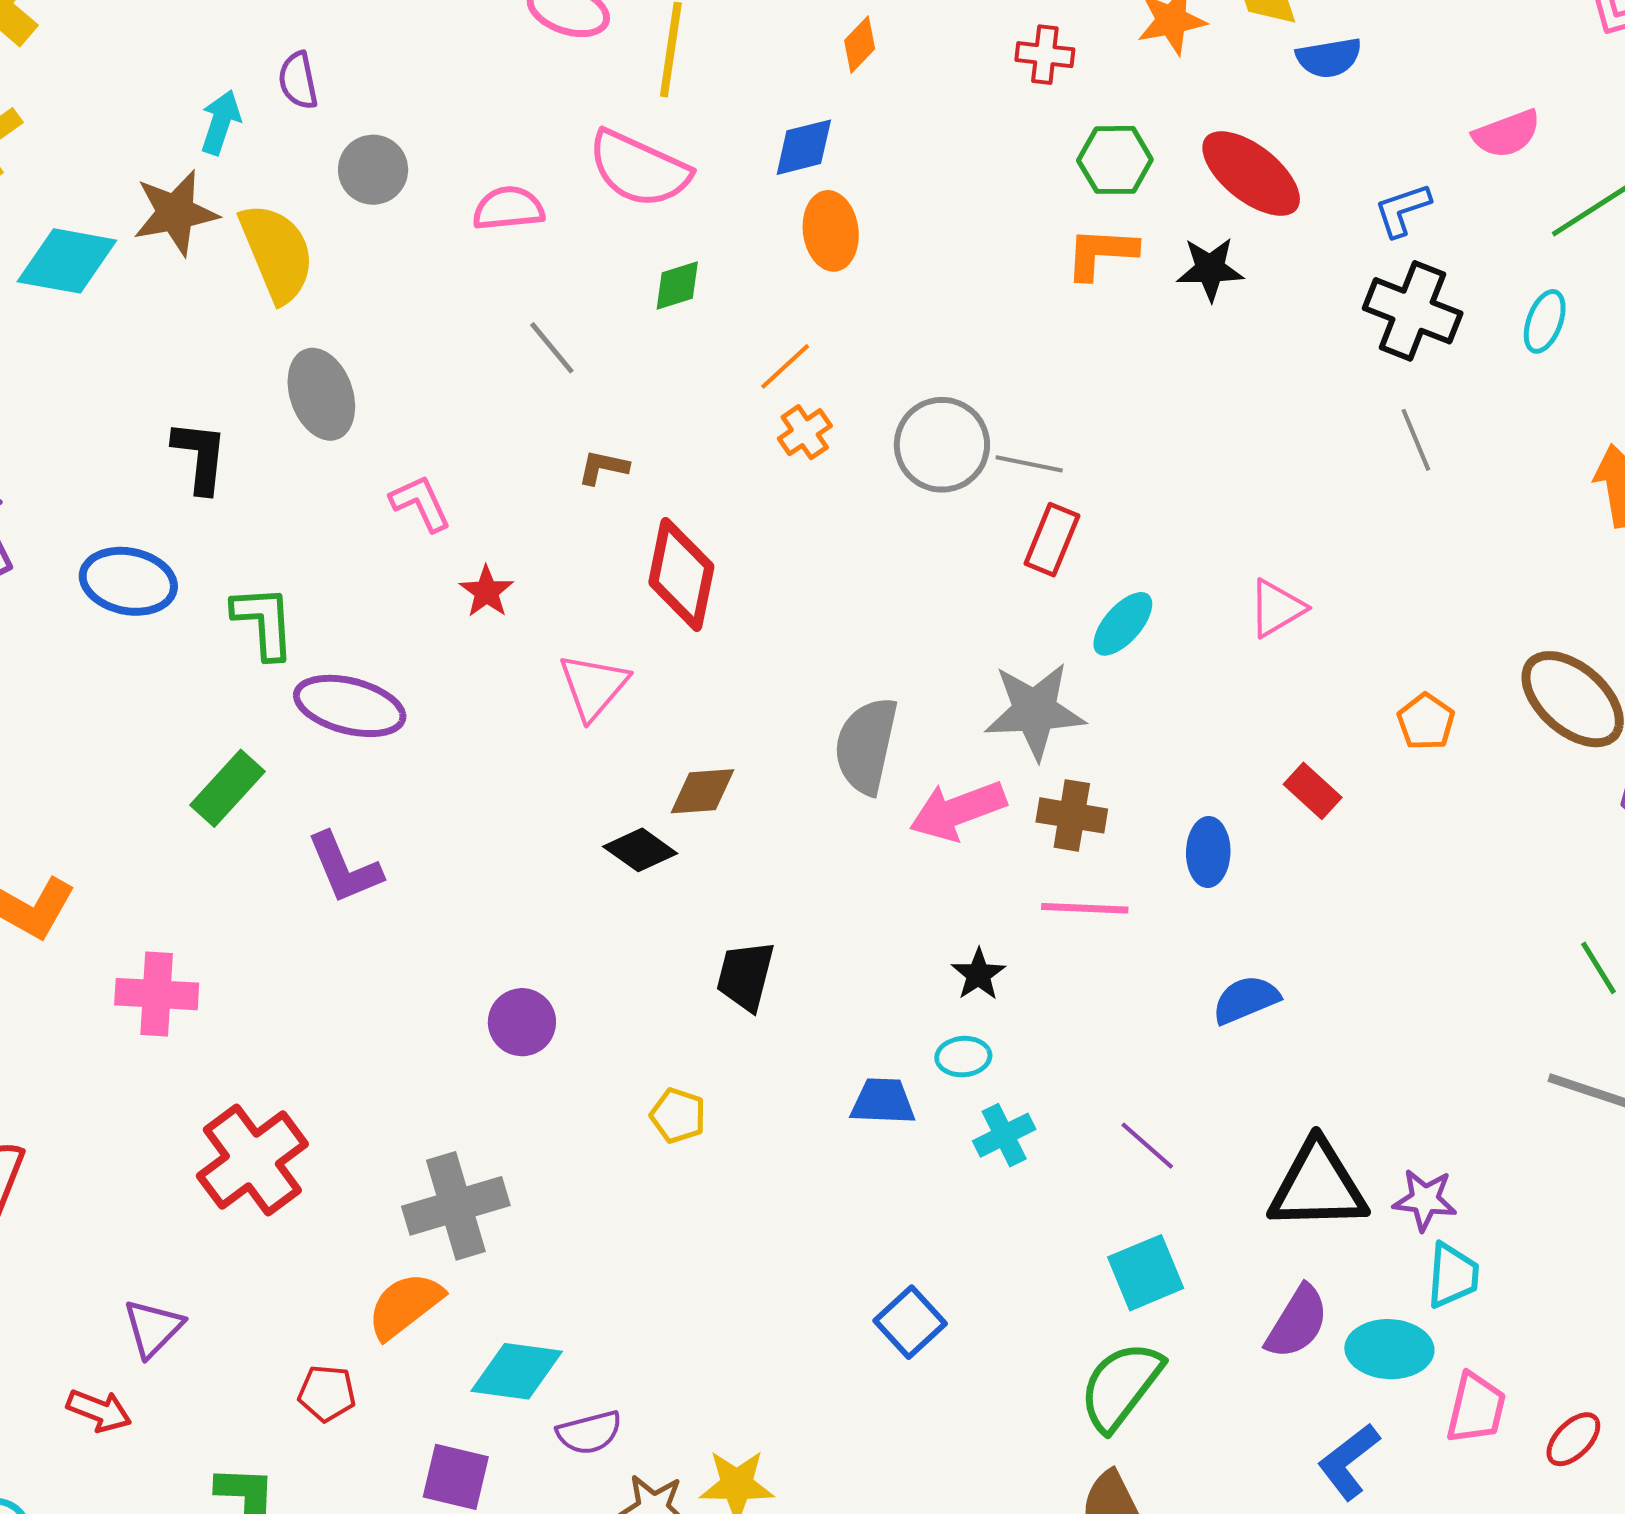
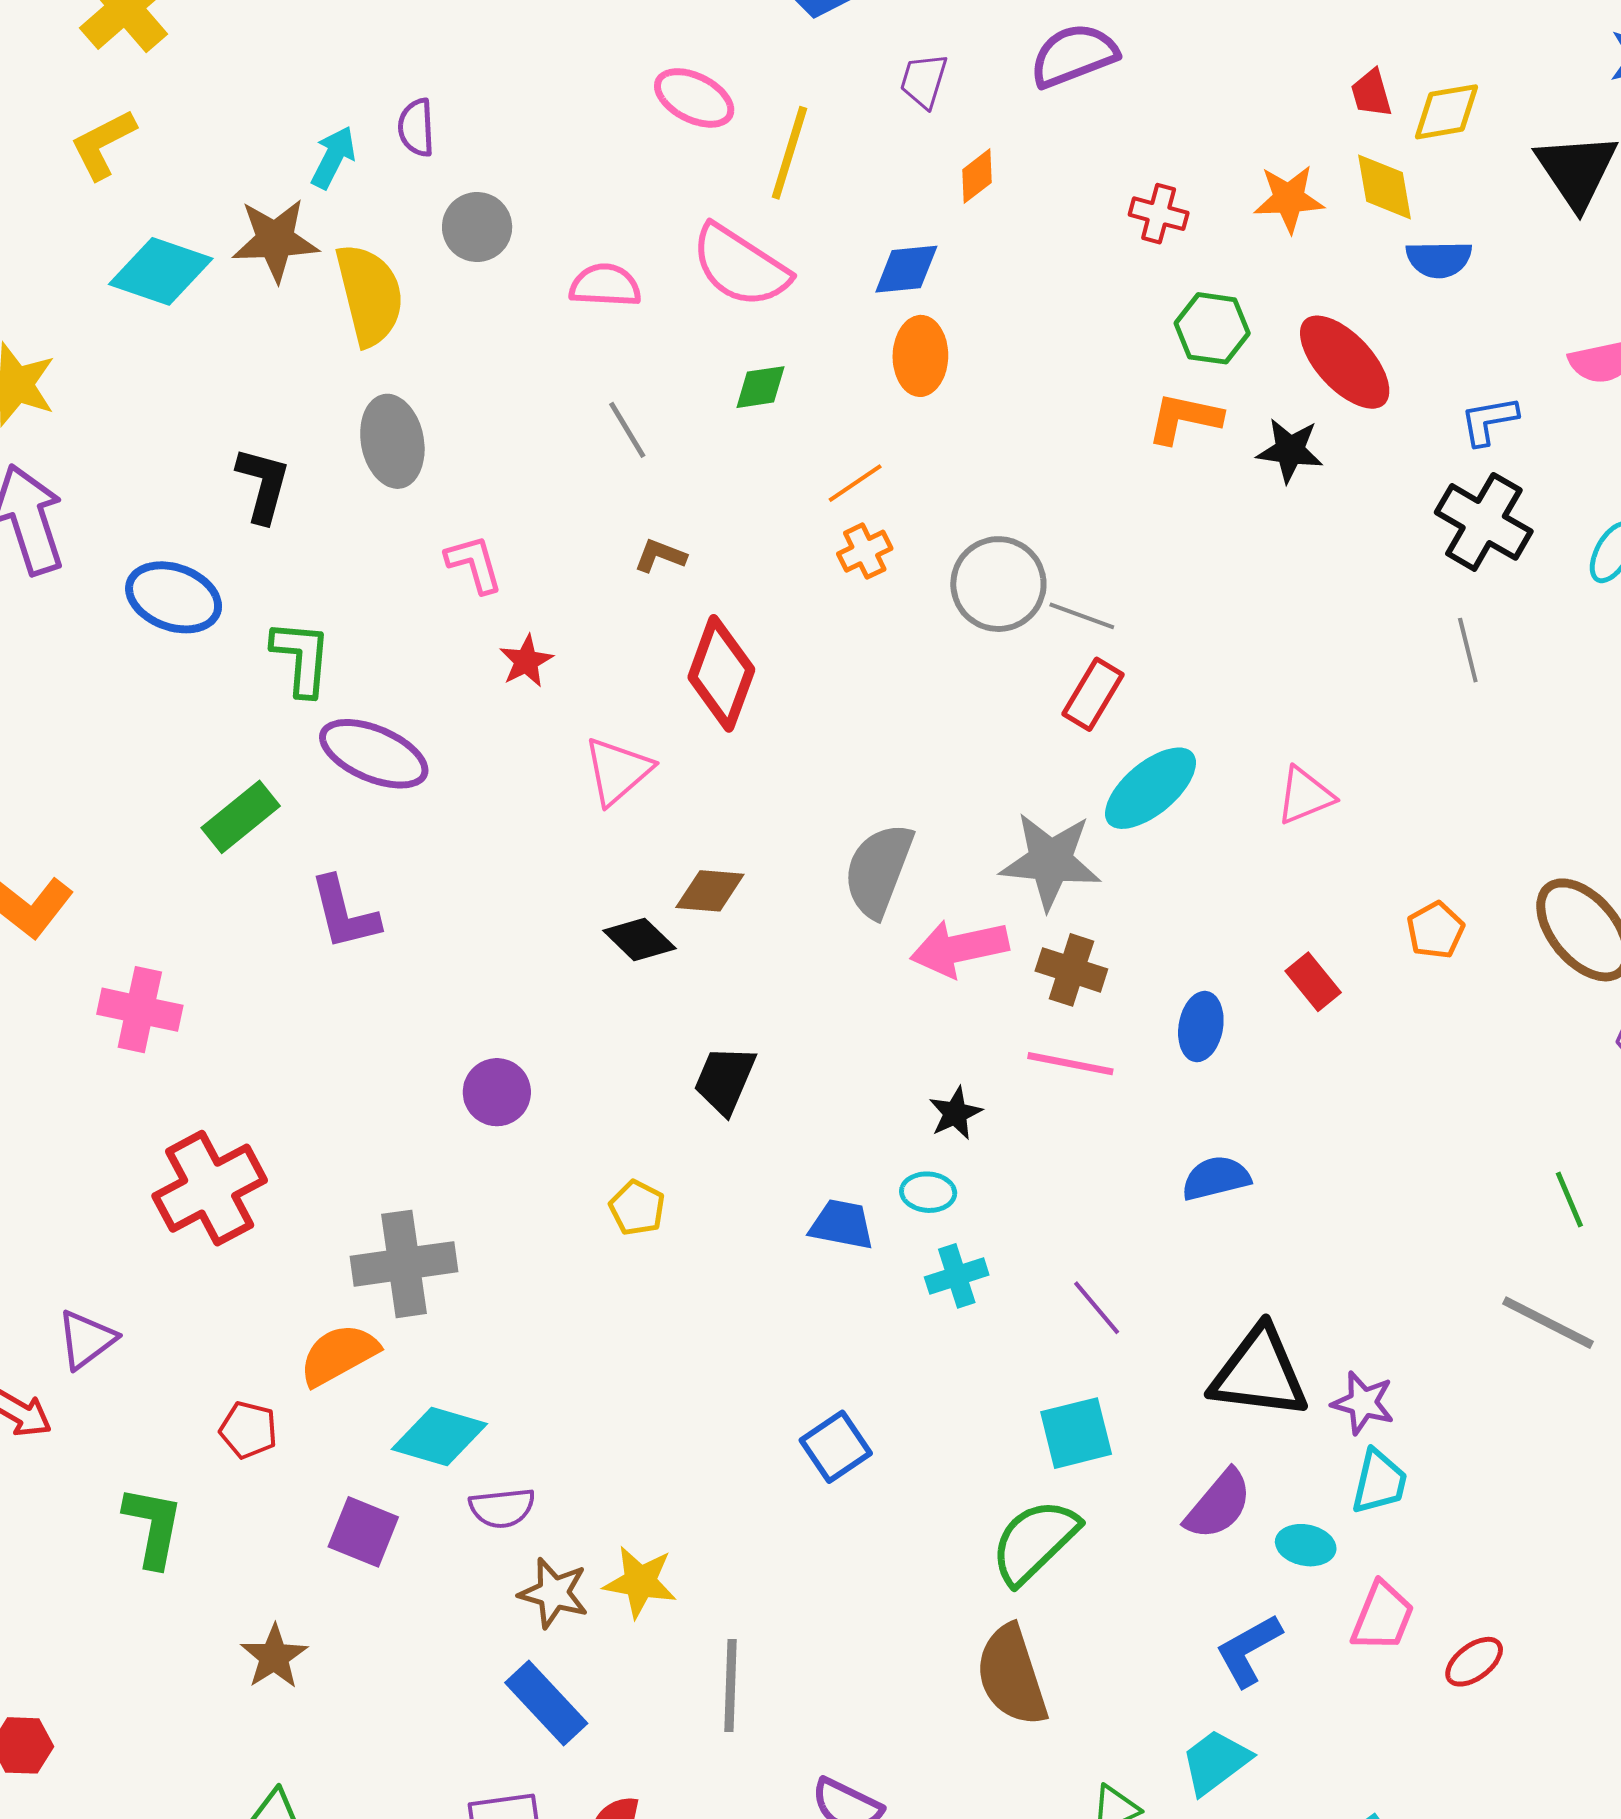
cyan ellipse: (1123, 624) -> (1151, 788), size x1.4
cyan ellipse: (1389, 1349) -> (1306, 1545), size x0.7

